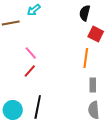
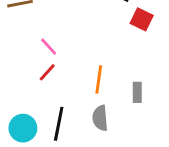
orange line: (86, 58) -> (99, 79), moved
gray semicircle: (94, 110) -> (100, 118), moved

